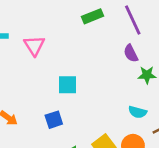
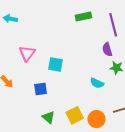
pink triangle: (34, 46) -> (27, 53), moved
cyan semicircle: (138, 112) -> (97, 83), moved

